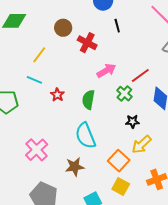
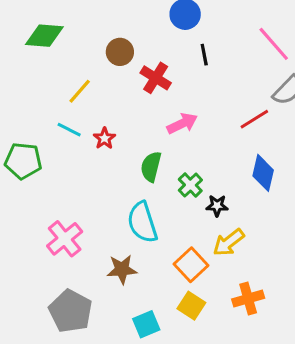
red line: (140, 75) -> (254, 119), moved
green cross: (124, 94) -> (190, 185), moved
red star: (57, 95) -> (104, 138), moved

